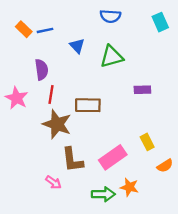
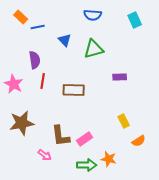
orange rectangle: (24, 29) -> (21, 17), moved
brown star: (57, 124) -> (22, 123), moved, turned -30
pink rectangle: (113, 157) -> (85, 139), moved, size x0.7

